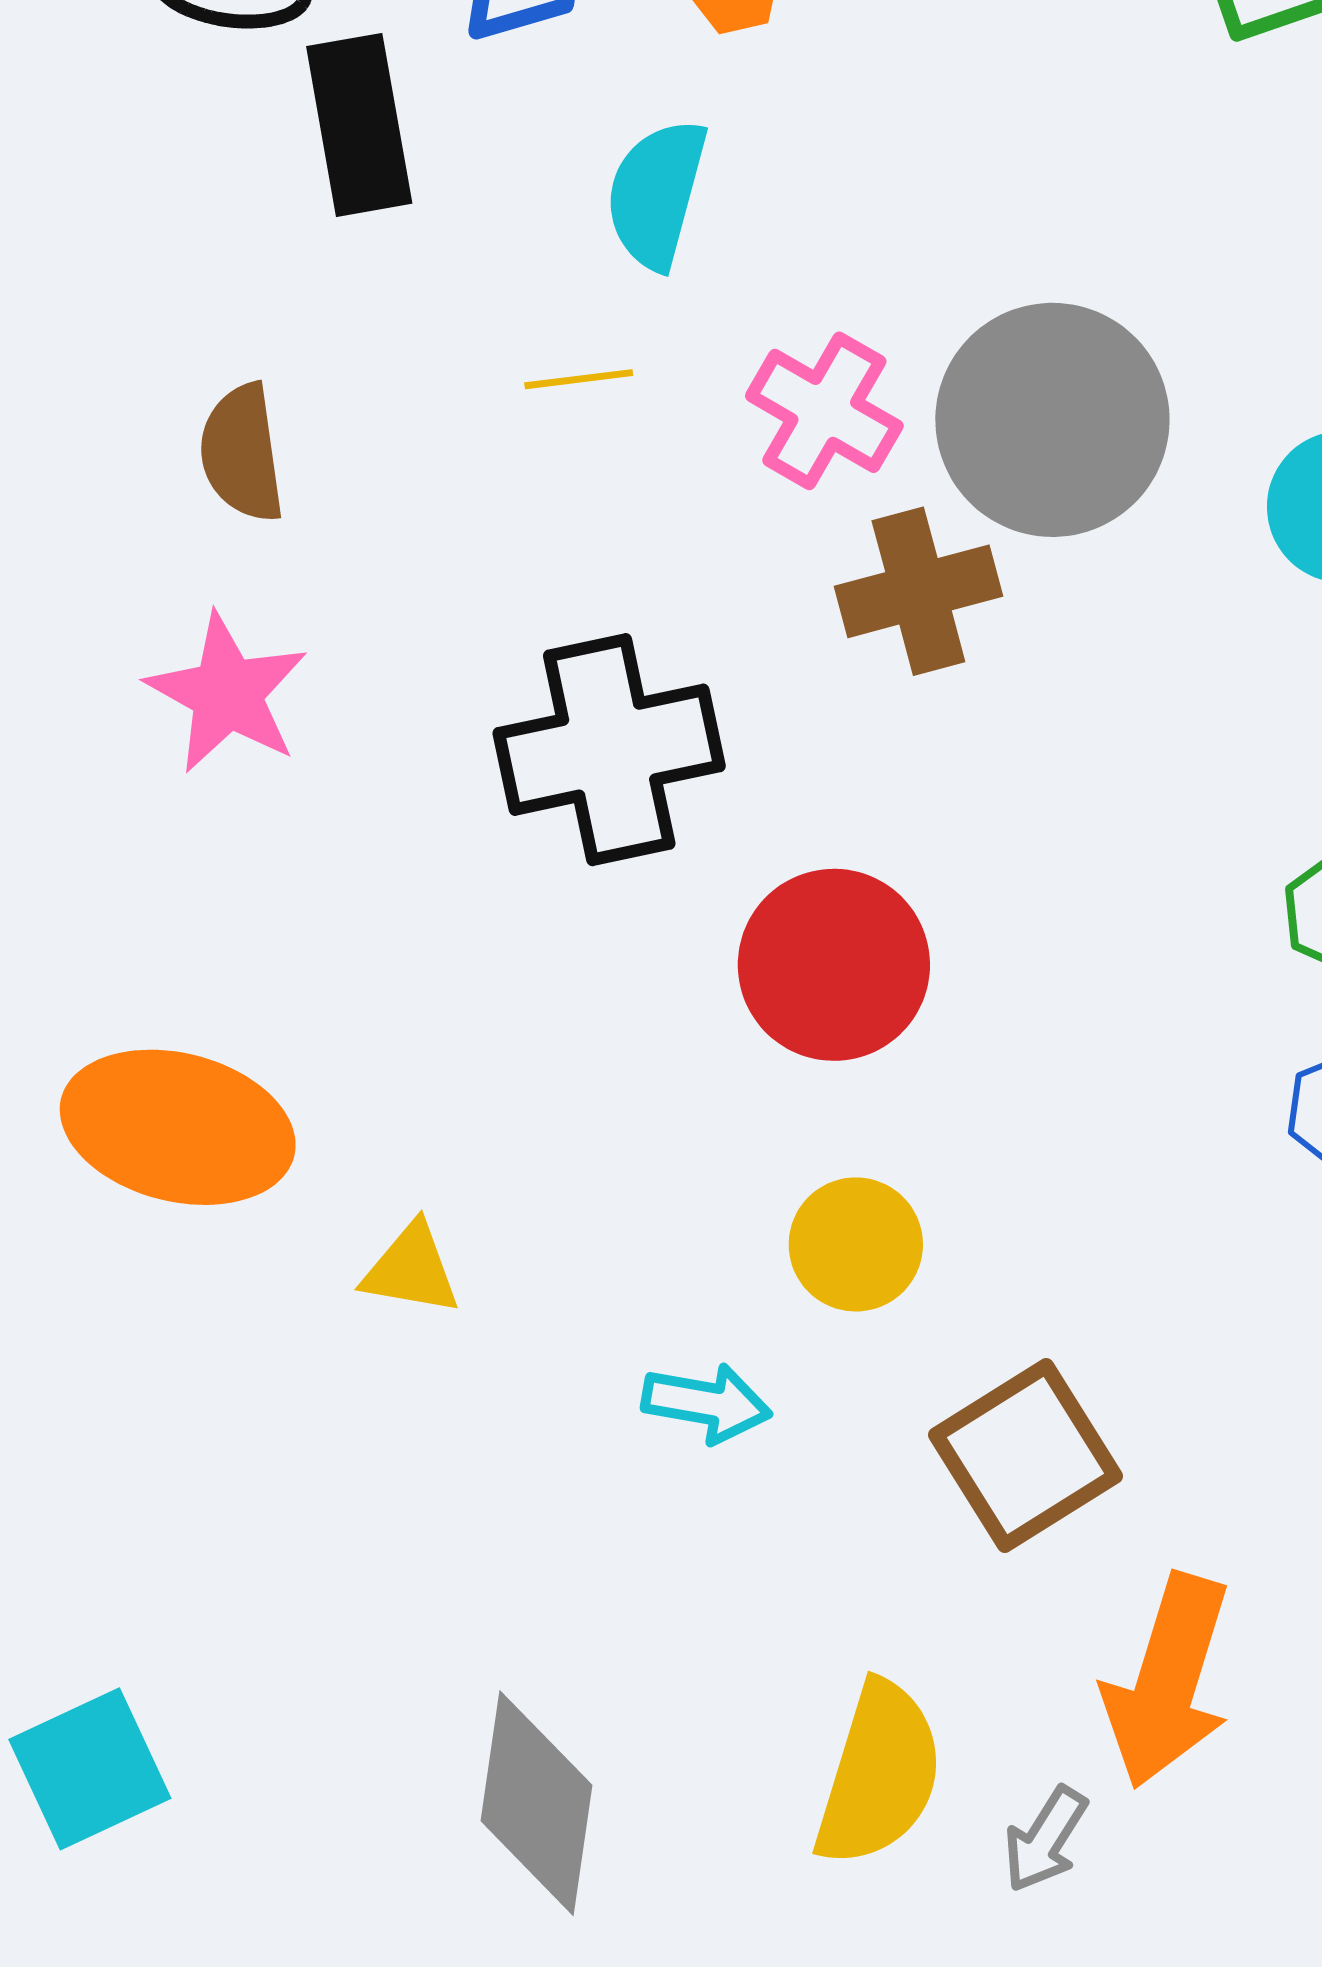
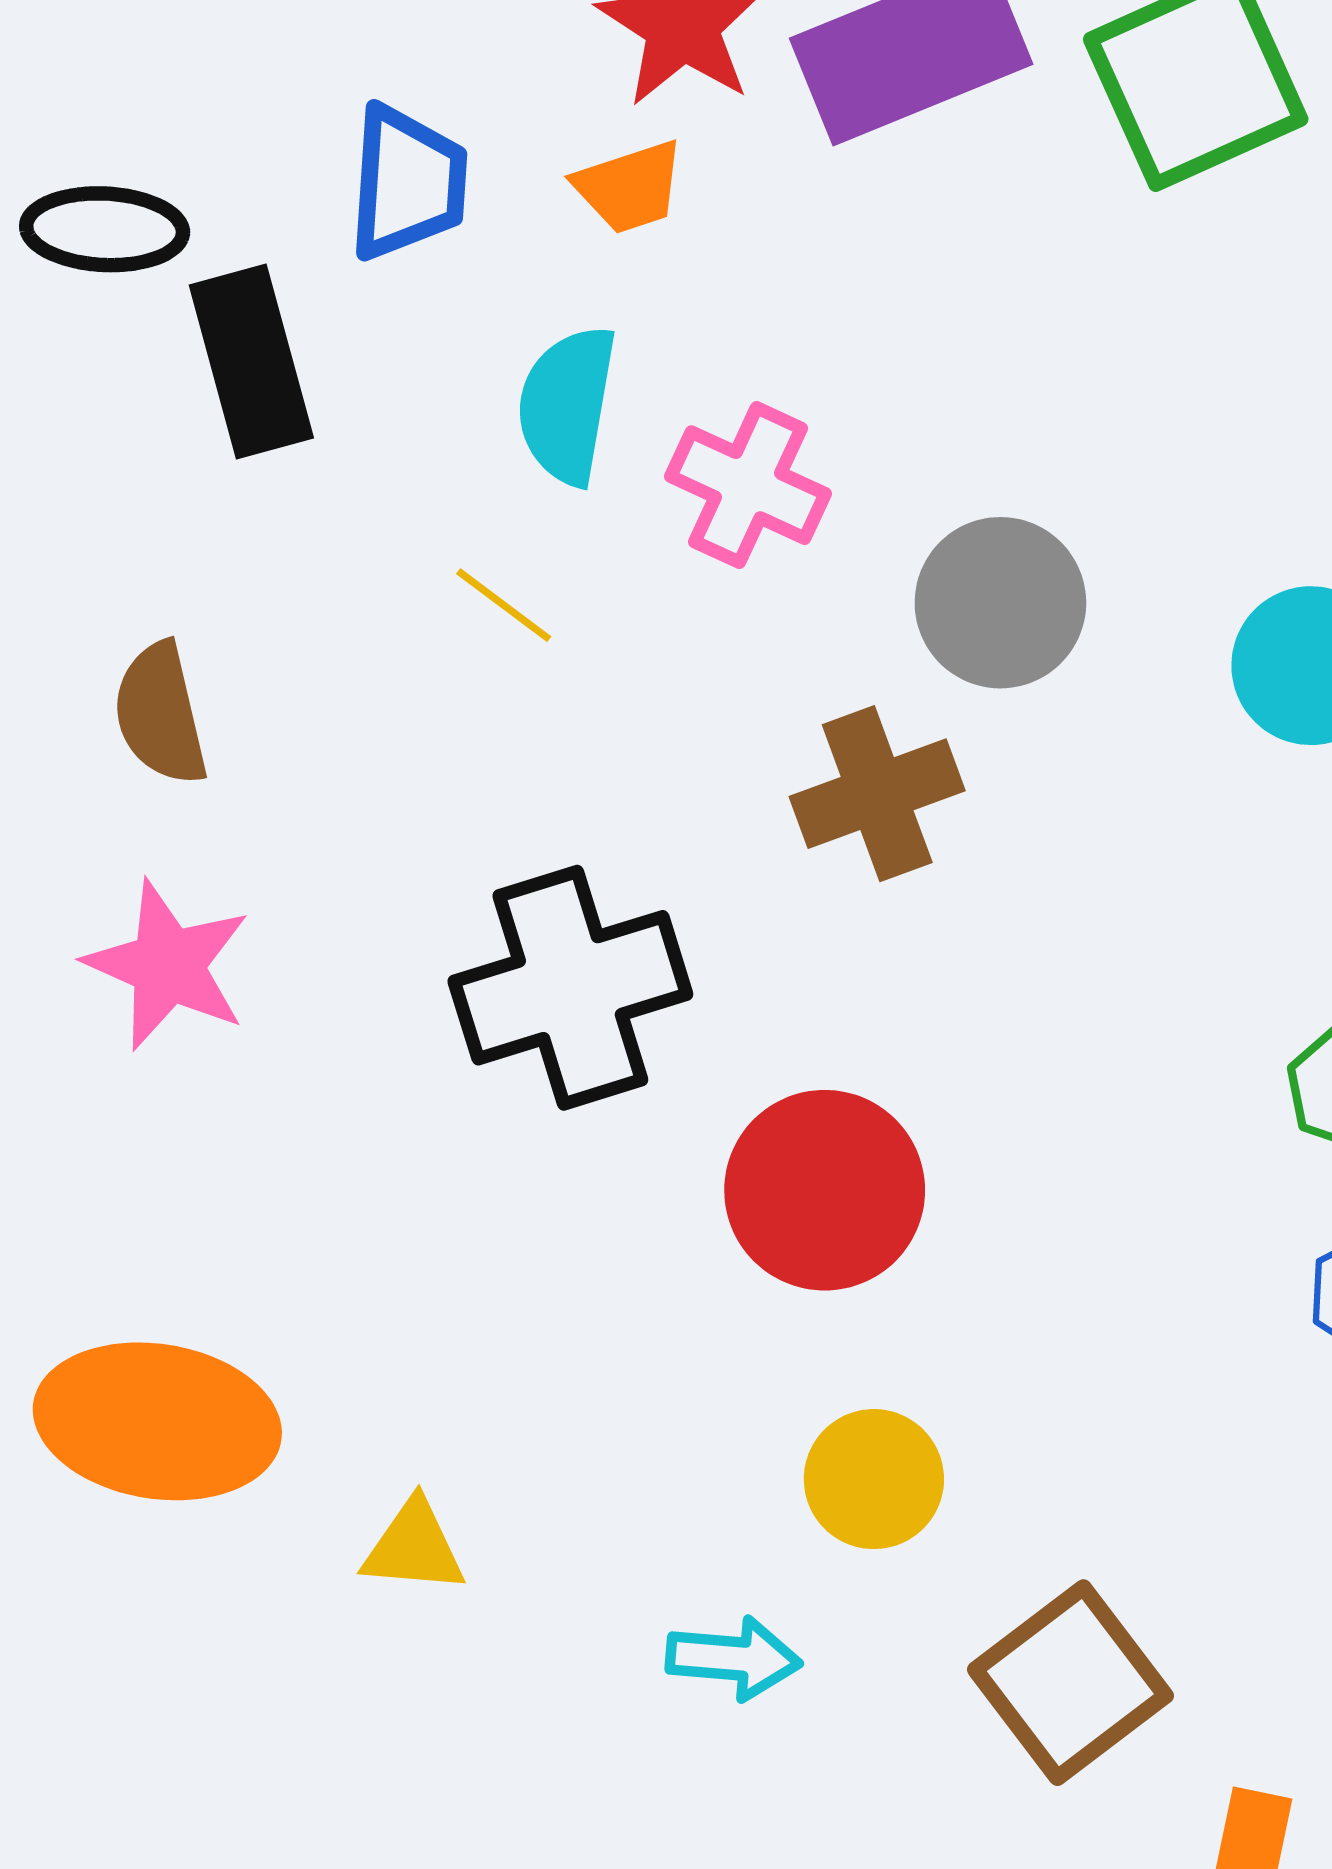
yellow line: (579, 379) -> (504, 605), turned 49
pink cross: (824, 411) -> (748, 485), moved
gray circle: (1052, 420) -> (1000, 603), size x0.7

